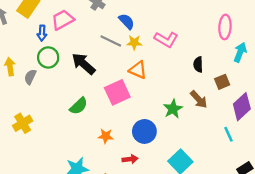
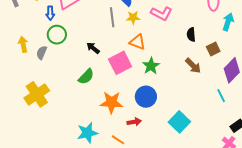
gray line: (111, 41) -> (112, 17), turned 60
black arrow: (83, 64) -> (93, 48), moved, size x0.6
green star: (173, 109) -> (151, 66), moved
yellow cross: (23, 123) -> (37, 94), size x1.4
orange star: (106, 136) -> (111, 102), size x1.6

